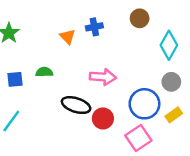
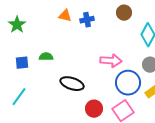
orange triangle: (67, 37) -> (65, 16), moved, turned -32
pink arrow: (103, 77) -> (111, 61), moved
red circle: (103, 118) -> (94, 109), moved

